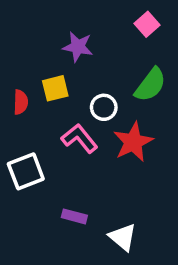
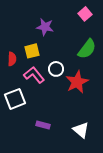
white circle: (104, 107) -> (56, 69), moved
pink L-shape: (79, 138) -> (34, 75), moved
white triangle: (123, 237) -> (81, 130), moved

